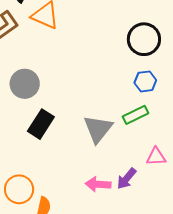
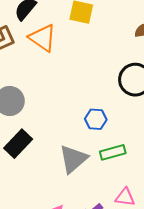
blue hexagon: (145, 81) -> (96, 119), moved

